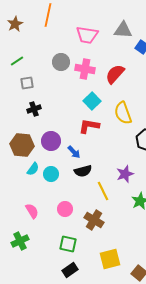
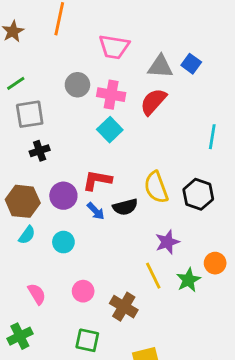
gray triangle: (123, 30) -> (160, 66), moved
gray square: (27, 83) -> (30, 114), size x1.5
cyan square: (92, 101) -> (110, 130), moved
yellow semicircle: (123, 113) -> (156, 187), moved
red L-shape: (89, 126) -> (97, 180), moved
cyan semicircle: (33, 169) -> (27, 235), moved
black semicircle: (83, 171) -> (125, 207), moved
yellow line: (103, 191) -> (153, 276), moved

